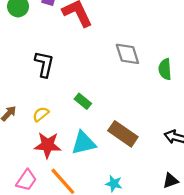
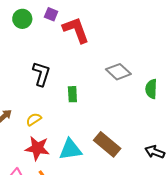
gray diamond: (127, 54) -> (118, 72), turned -35
green rectangle: (83, 101) -> (72, 94), moved, turned 42

